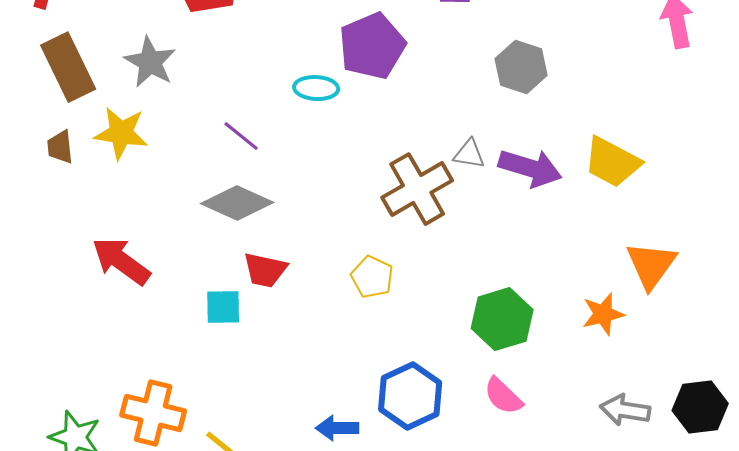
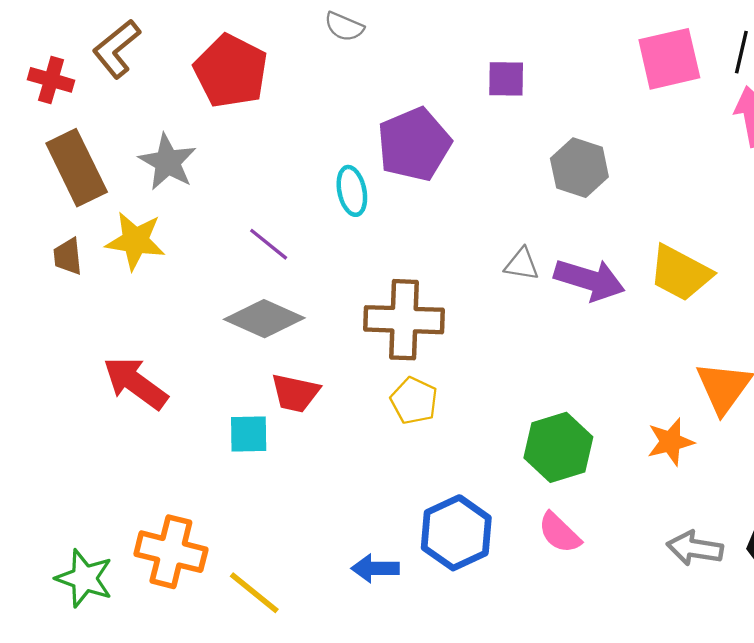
cyan ellipse: (316, 88) -> (352, 191), turned 75
brown cross: (417, 189) -> (404, 320), moved, turned 32

